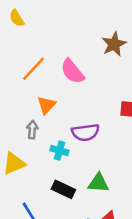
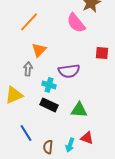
pink semicircle: (72, 71) -> (76, 23), moved
black rectangle: (63, 189) -> (49, 105), moved

